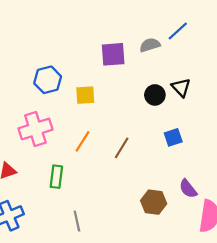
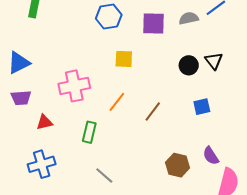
blue hexagon: (48, 80) -> (109, 17), moved
gray line: (77, 221) -> (104, 176), turned -42

